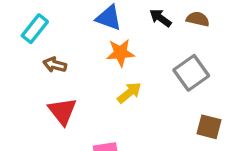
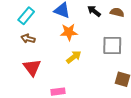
cyan rectangle: (35, 29) -> (26, 16), moved
gray square: (191, 73) -> (112, 46), turned 35

